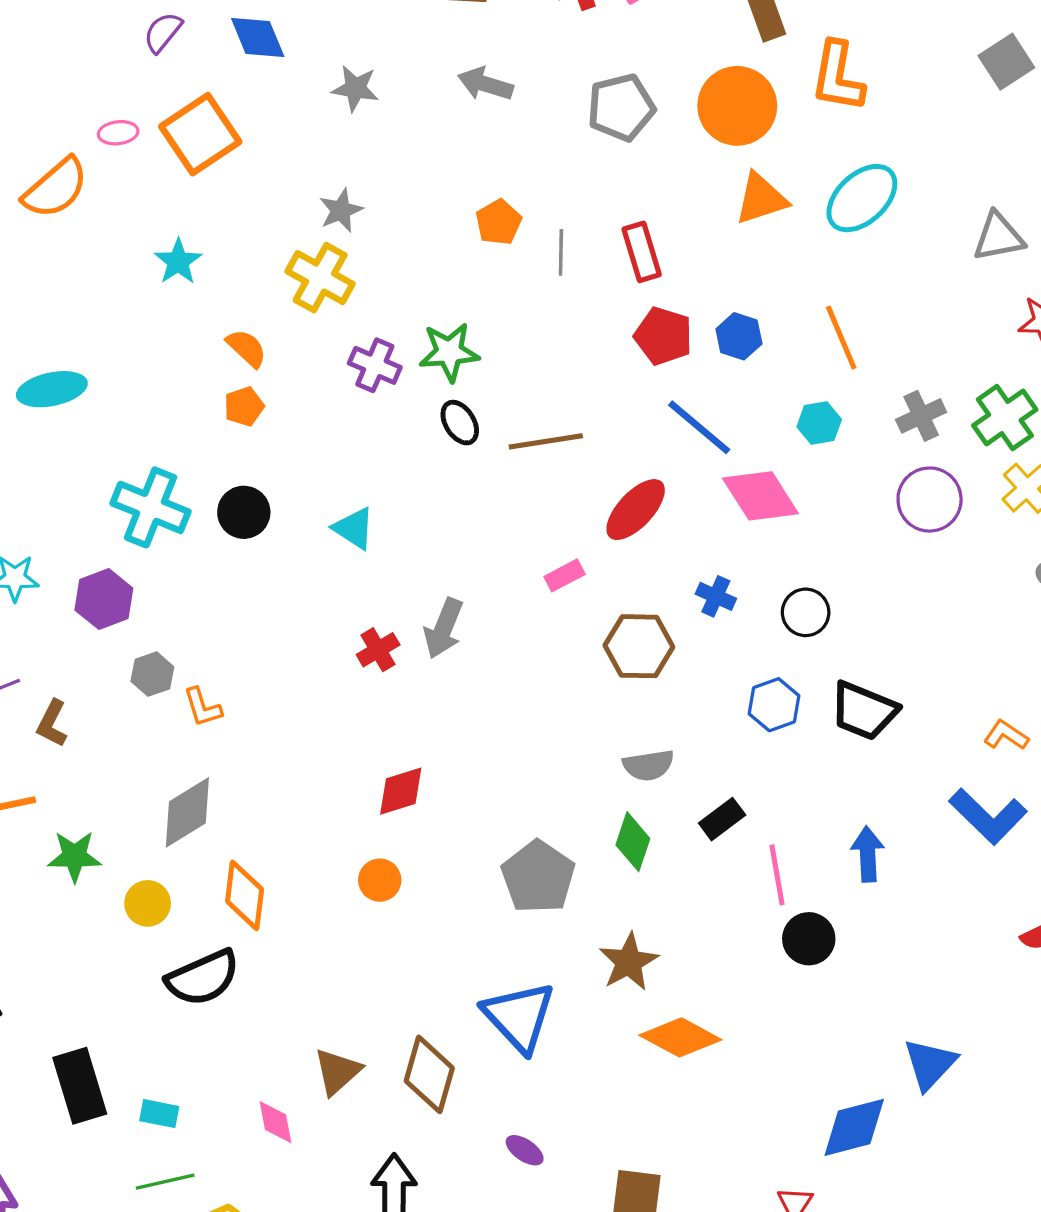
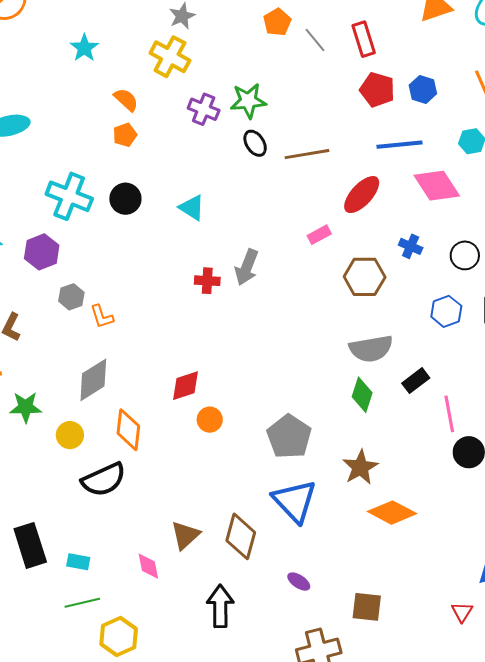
gray line: (561, 252) -> (315, 40), turned -40
blue line: (699, 427) -> (399, 145), turned -45
red cross: (378, 650) -> (207, 281), turned 35
gray semicircle: (648, 765) -> (371, 349), size x1.4
red diamond: (401, 791) -> (185, 386), moved
gray pentagon: (538, 877) -> (289, 436), moved

